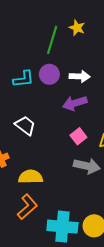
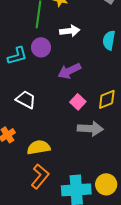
white arrow: (80, 76) -> (70, 31), moved

